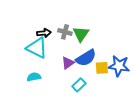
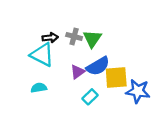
blue star: (119, 66) -> (138, 91), moved
yellow square: (102, 68) -> (116, 77), size x1.5

